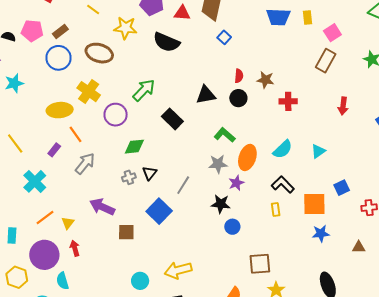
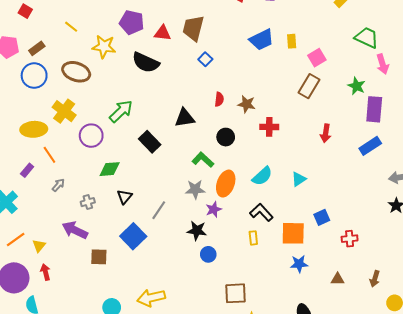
blue trapezoid: (278, 17) -> (261, 40), turned -30
black circle: (238, 98) -> (226, 137), moved
gray arrow: (85, 163) -> (58, 185), size x0.6
gray cross: (129, 177) -> (88, 202), moved

